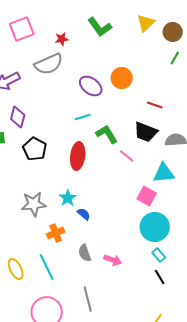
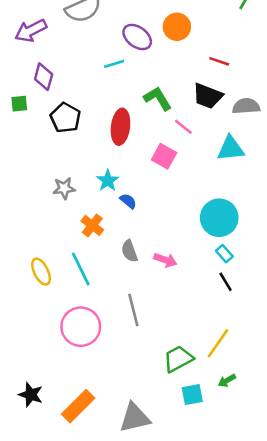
cyan line: (83, 117) -> (114, 64), moved
pink square: (147, 196) -> (164, 156), moved
gray star: (34, 204) -> (64, 188), size x0.7
orange cross: (56, 233) -> (92, 225), turned -30

